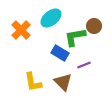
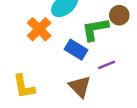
orange cross: (21, 30) -> (39, 29), moved
yellow L-shape: (33, 82) -> (24, 87), moved

